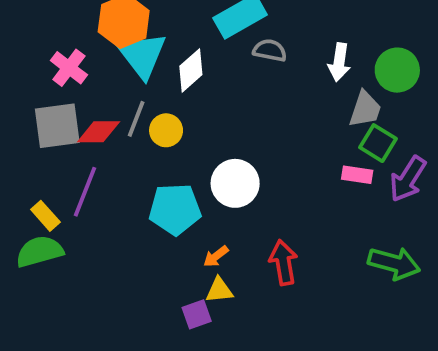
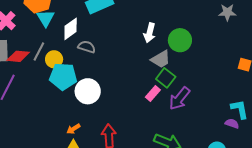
gray semicircle: (270, 50) -> (87, 47), moved
cyan triangle: (142, 55) -> (46, 18), size x0.7
gray trapezoid: (365, 109) -> (161, 59), turned 35
pink rectangle: (357, 175) -> (153, 94), turned -63
cyan pentagon: (175, 209) -> (63, 76), moved

